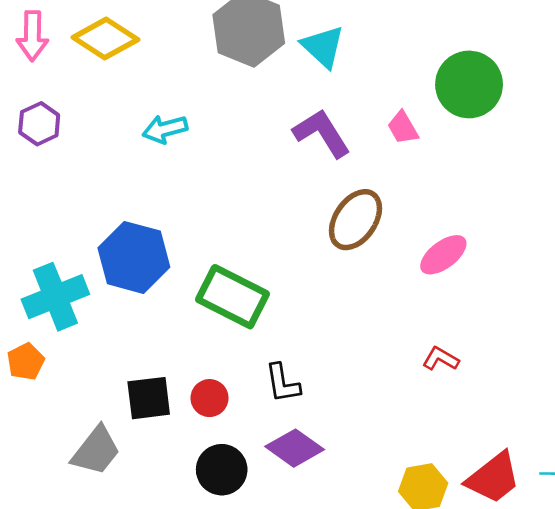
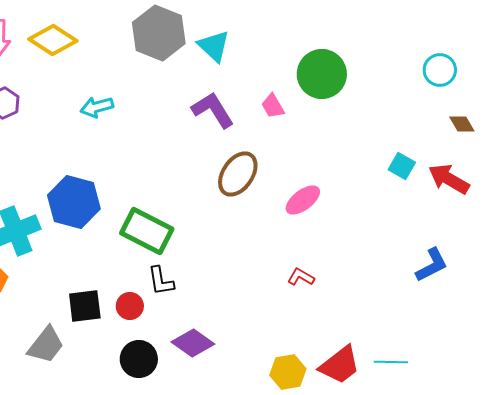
black L-shape: (283, 383) -> (161, 281), moved

